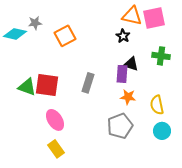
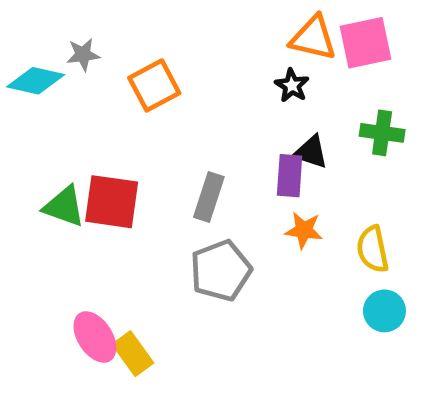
pink ellipse: (55, 120) -> (95, 337), moved
gray pentagon: (120, 126) -> (221, 271), moved

